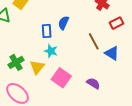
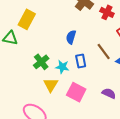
blue rectangle: (47, 31) -> (81, 61), moved
green cross: (16, 62) -> (41, 62), moved

